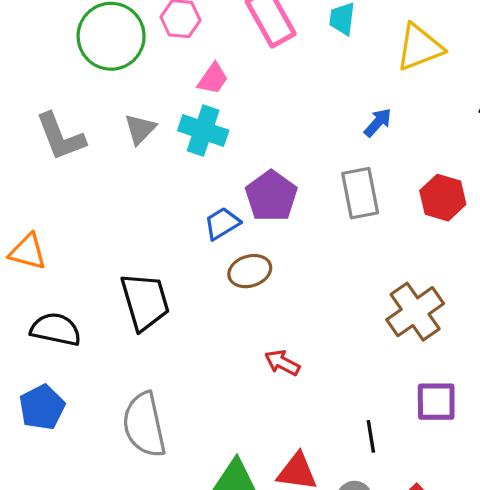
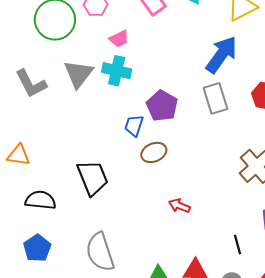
pink trapezoid: (213, 79) -> (119, 39), turned 35
blue arrow: (378, 123) -> (221, 55), size x2.0
gray triangle: (140, 129) -> (78, 74), size x1.5
blue trapezoid: (222, 223) -> (134, 126), turned -35

